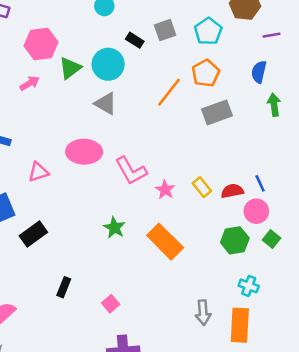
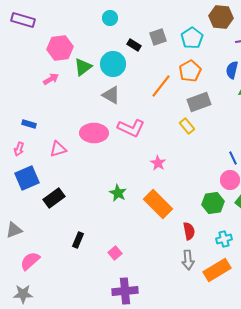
pink L-shape: (131, 171) -> (131, 128), moved, turned -36
yellow rectangle: (202, 187) -> (187, 126), moved
red semicircle: (232, 191) -> (189, 231), moved, turned 90
cyan cross: (249, 286) -> (224, 239), turned -35
orange rectangle: (240, 325) -> (217, 270), turned 56

